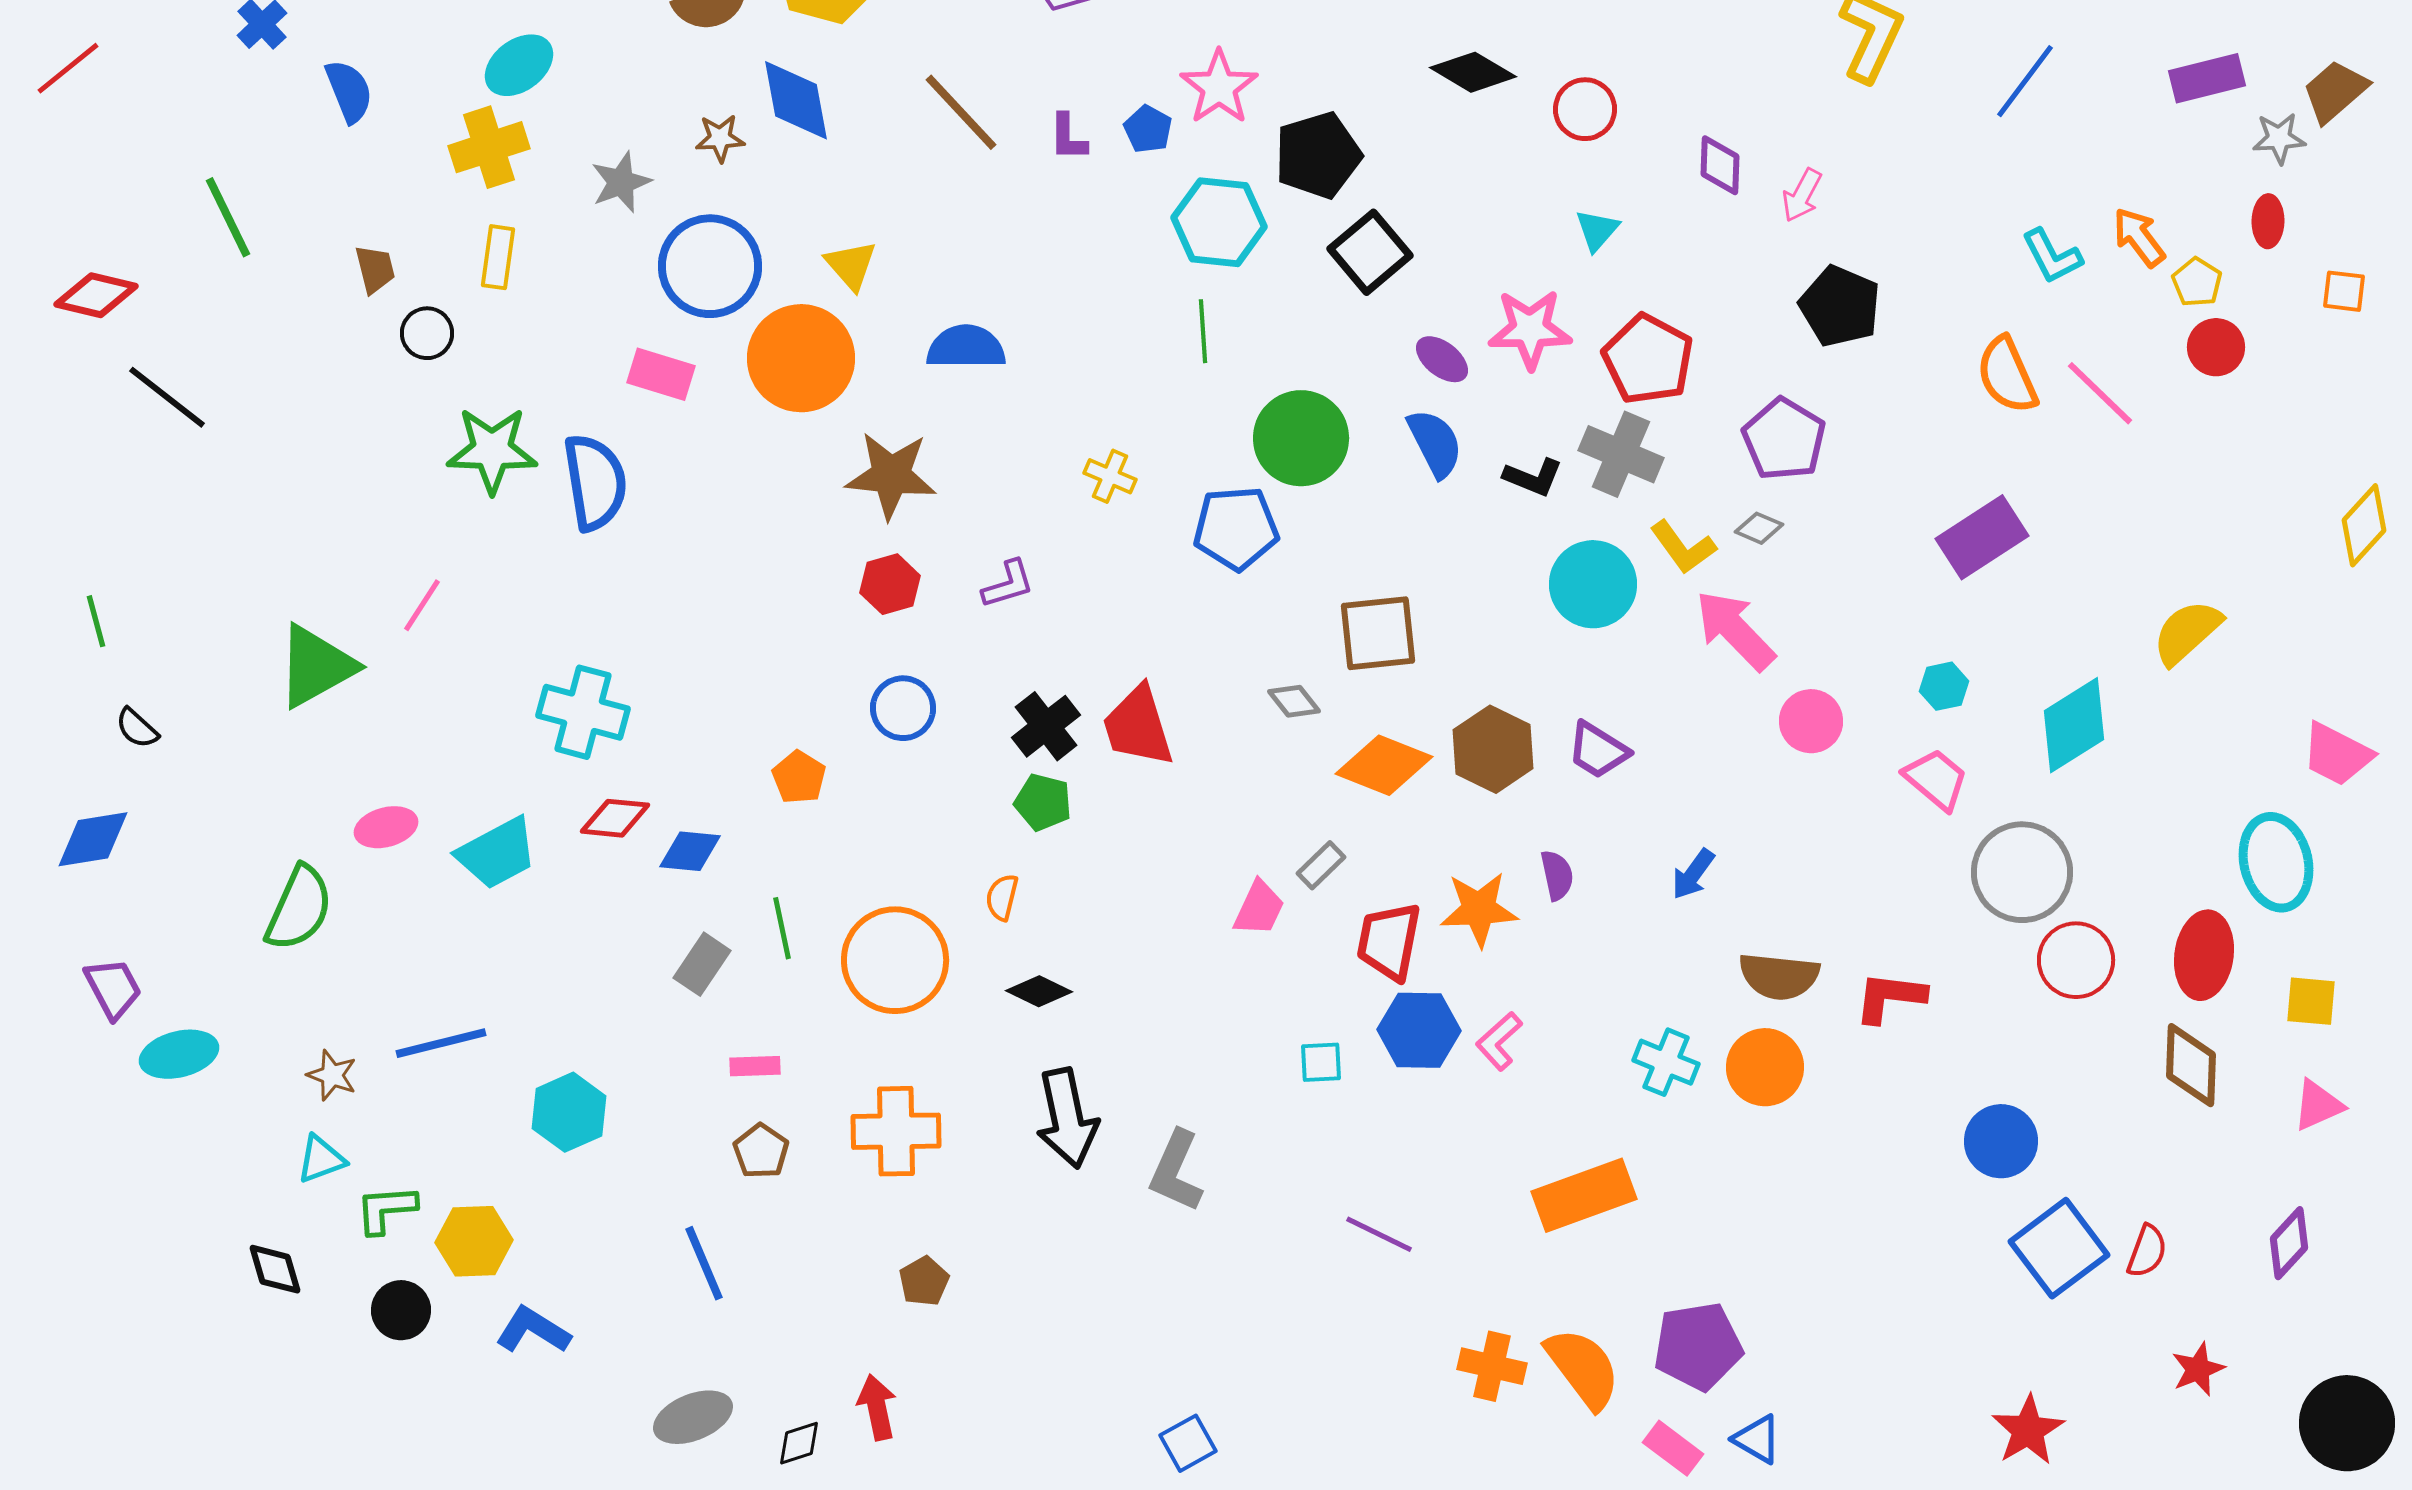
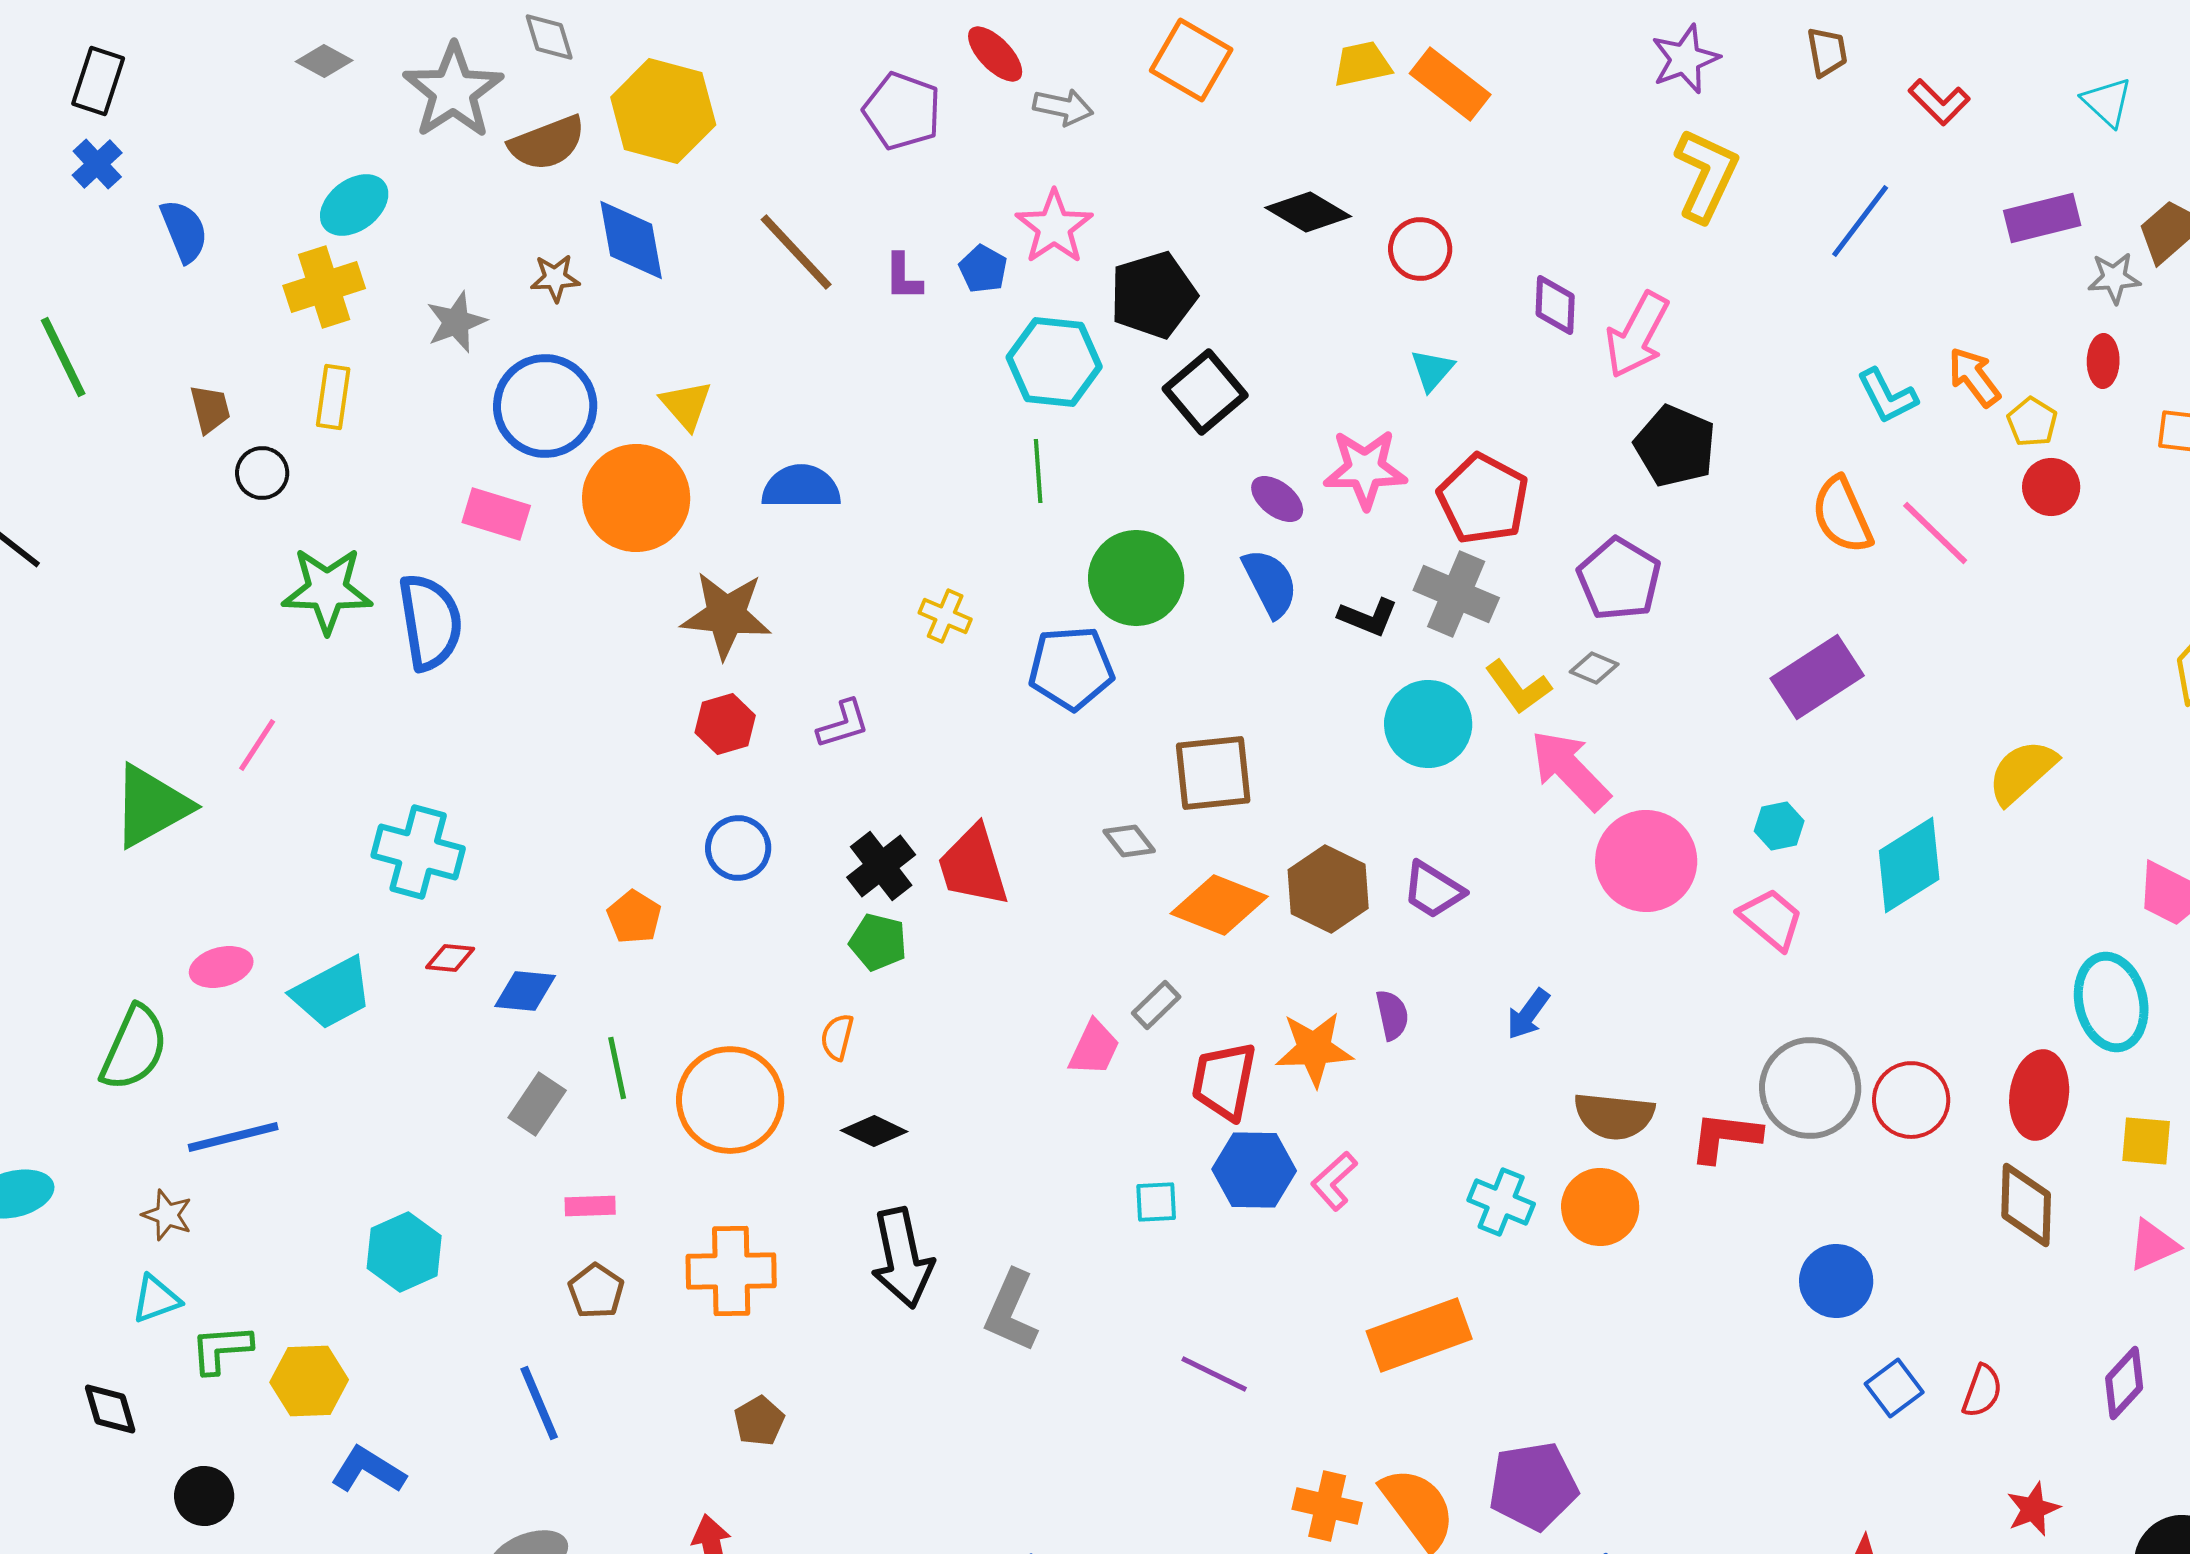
pink arrow: (1802, 195) -> (1637, 335), size x1.6
pink circle: (1811, 721) -> (1646, 861), size x1.6
red diamond: (615, 818) -> (450, 958), size x0.7
gray circle: (2022, 872) -> (1810, 1088), moved
blue line: (441, 1043) -> (233, 1137), moved
blue square: (2059, 1248) -> (1894, 1388), size x0.6
black circle: (401, 1310) -> (204, 1496), moved

